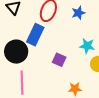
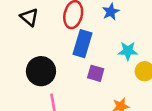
blue rectangle: (35, 35) -> (82, 44), moved

